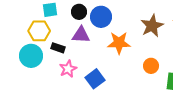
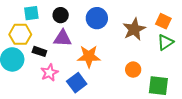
blue circle: (101, 17) -> (97, 18), moved
orange star: (119, 43) -> (89, 56), moved

